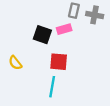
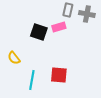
red square: (59, 62) -> (59, 75), moved
cyan line: (52, 87) -> (32, 80), moved

